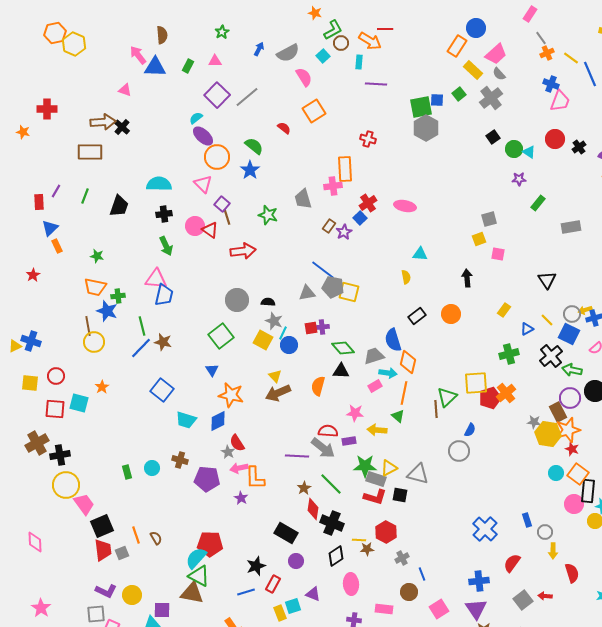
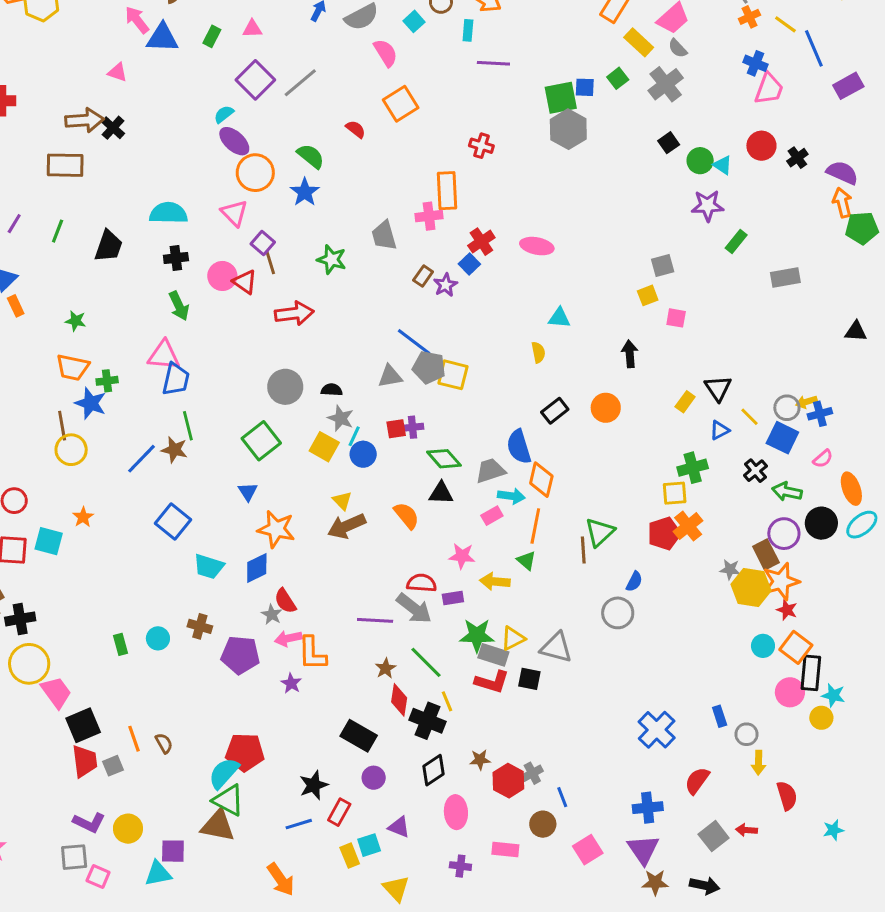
purple star: (519, 179) -> (708, 206), size x1.5
black triangle: (547, 280) -> (718, 388), moved
green line: (142, 326) -> (188, 426), moved
black cross: (551, 356) -> (755, 471), size x0.7
yellow square: (476, 383) -> (675, 493), moved, size x0.7
orange semicircle: (318, 386) -> (407, 516), turned 126
red hexagon: (386, 532) -> (508, 781), moved
yellow line: (359, 540) -> (447, 701), moved, turned 64

